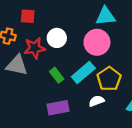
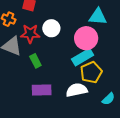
cyan rectangle: (83, 72) -> (83, 57), moved
green rectangle: (57, 75) -> (35, 61), moved
white semicircle: (96, 101) -> (77, 90), size x1.5

